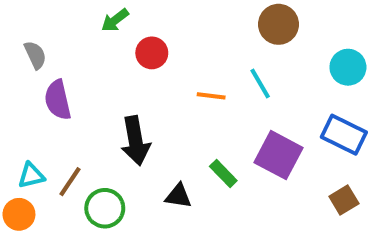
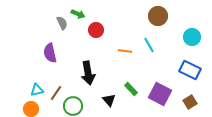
green arrow: (115, 20) -> (78, 14), turned -120
gray semicircle: (35, 55) -> (62, 23), moved
purple square: (278, 155) -> (160, 94), moved
black triangle: (178, 196) -> (109, 100), turned 40

